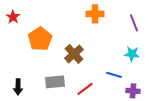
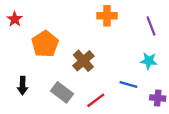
gray rectangle: (55, 82) -> (62, 92), turned 42
black arrow: (18, 87) -> (23, 86), moved
purple cross: (133, 91) -> (158, 98), moved

